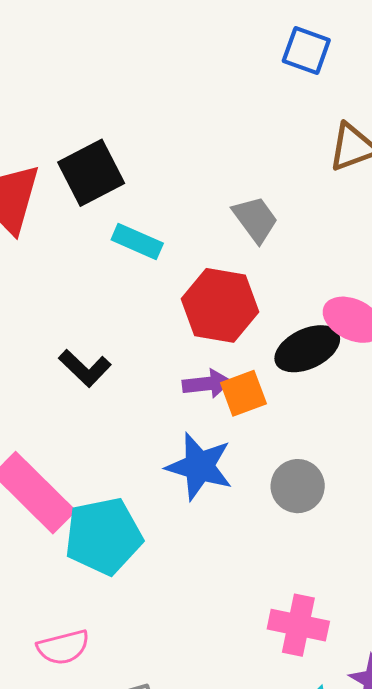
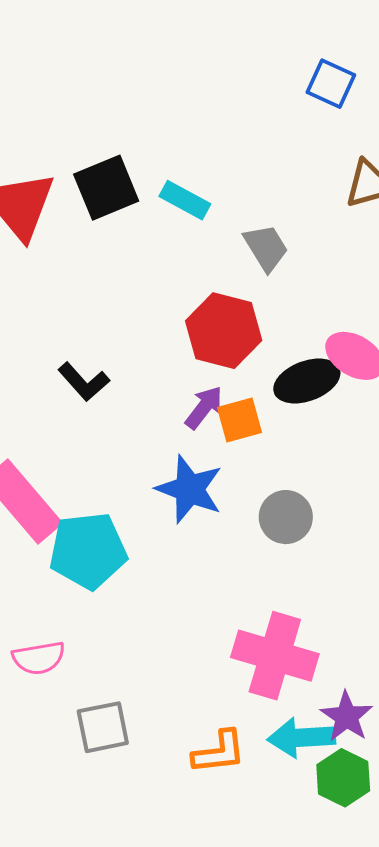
cyan rectangle: (137, 241) -> (185, 200), moved
purple arrow: (207, 384) -> (204, 407), turned -51
pink cross: (298, 625) -> (275, 656), size x1.4

